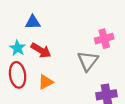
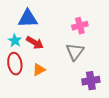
blue triangle: (33, 22) -> (28, 19), size x1.5
pink cross: (104, 39) -> (80, 26), moved

